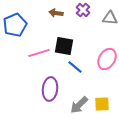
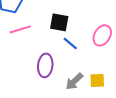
pink line: (39, 53) -> (20, 29), moved

